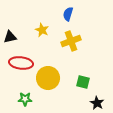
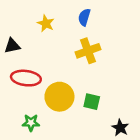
yellow star: (42, 30) -> (46, 23), moved
green square: (83, 82) -> (92, 102), moved

